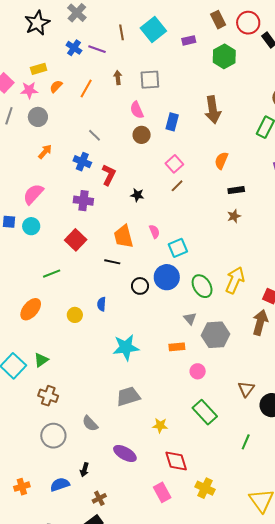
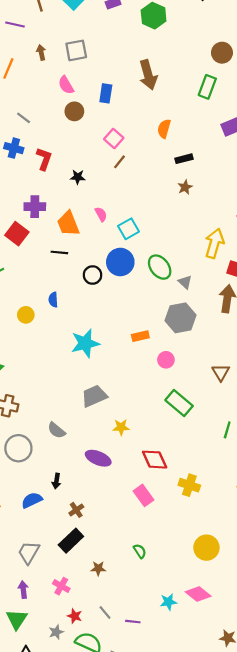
purple cross: (83, 201) -> (35, 207), moved
yellow arrow: (235, 280) -> (214, 243), moved
gray triangle: (190, 319) -> (185, 282), moved
yellow star: (160, 425) -> (121, 427), moved

